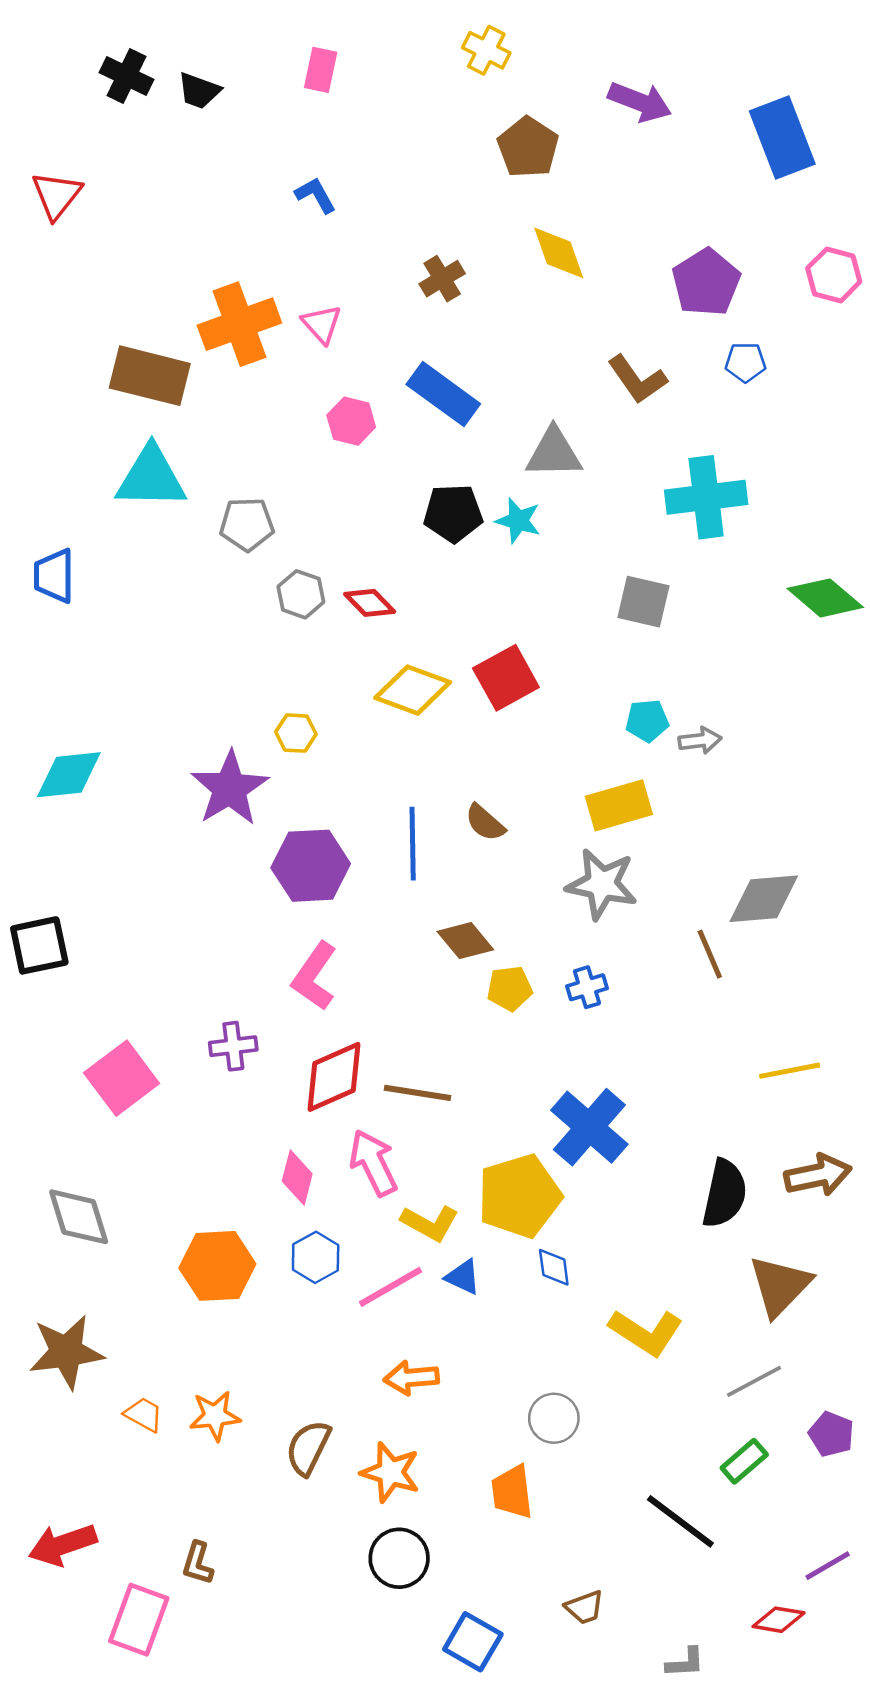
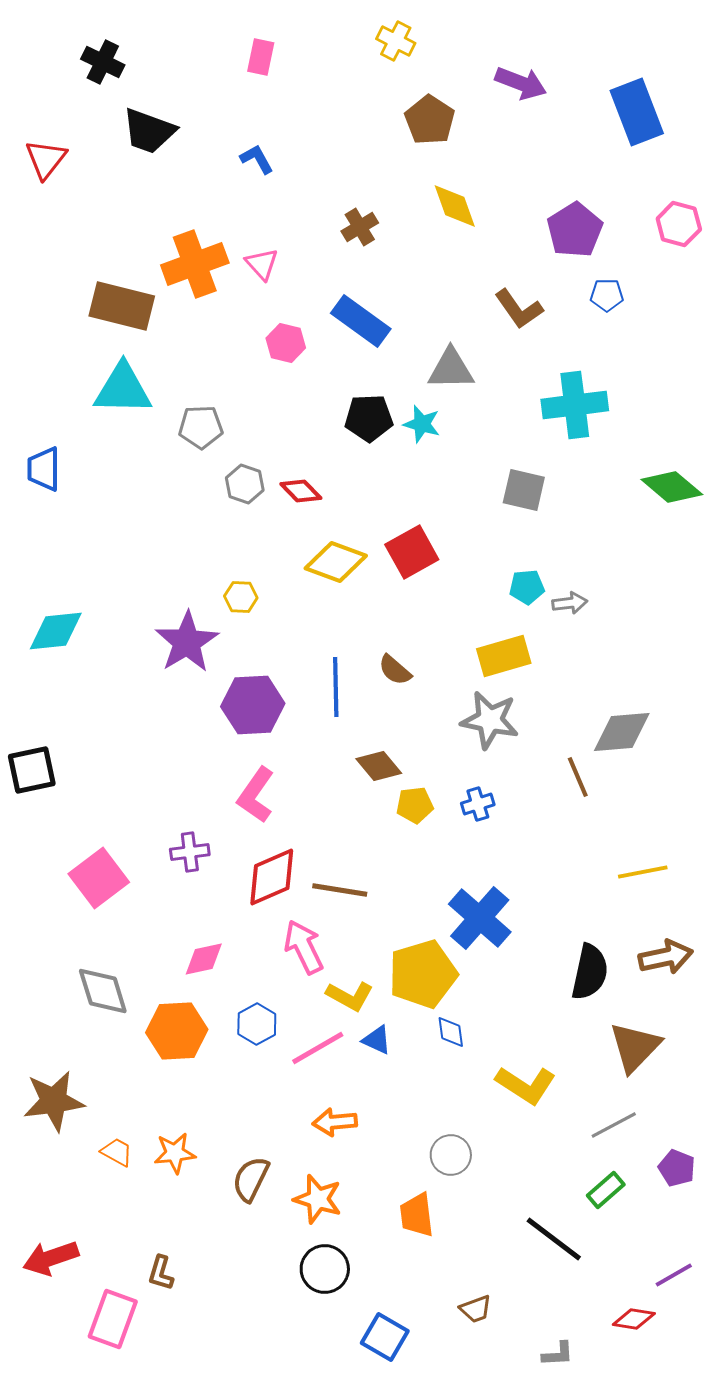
black trapezoid: (199, 91) -> (149, 131), moved, size x1.5
pink diamond: (297, 1178) -> (204, 959), moved, turned 63
gray diamond: (79, 1217) -> (103, 991), moved

